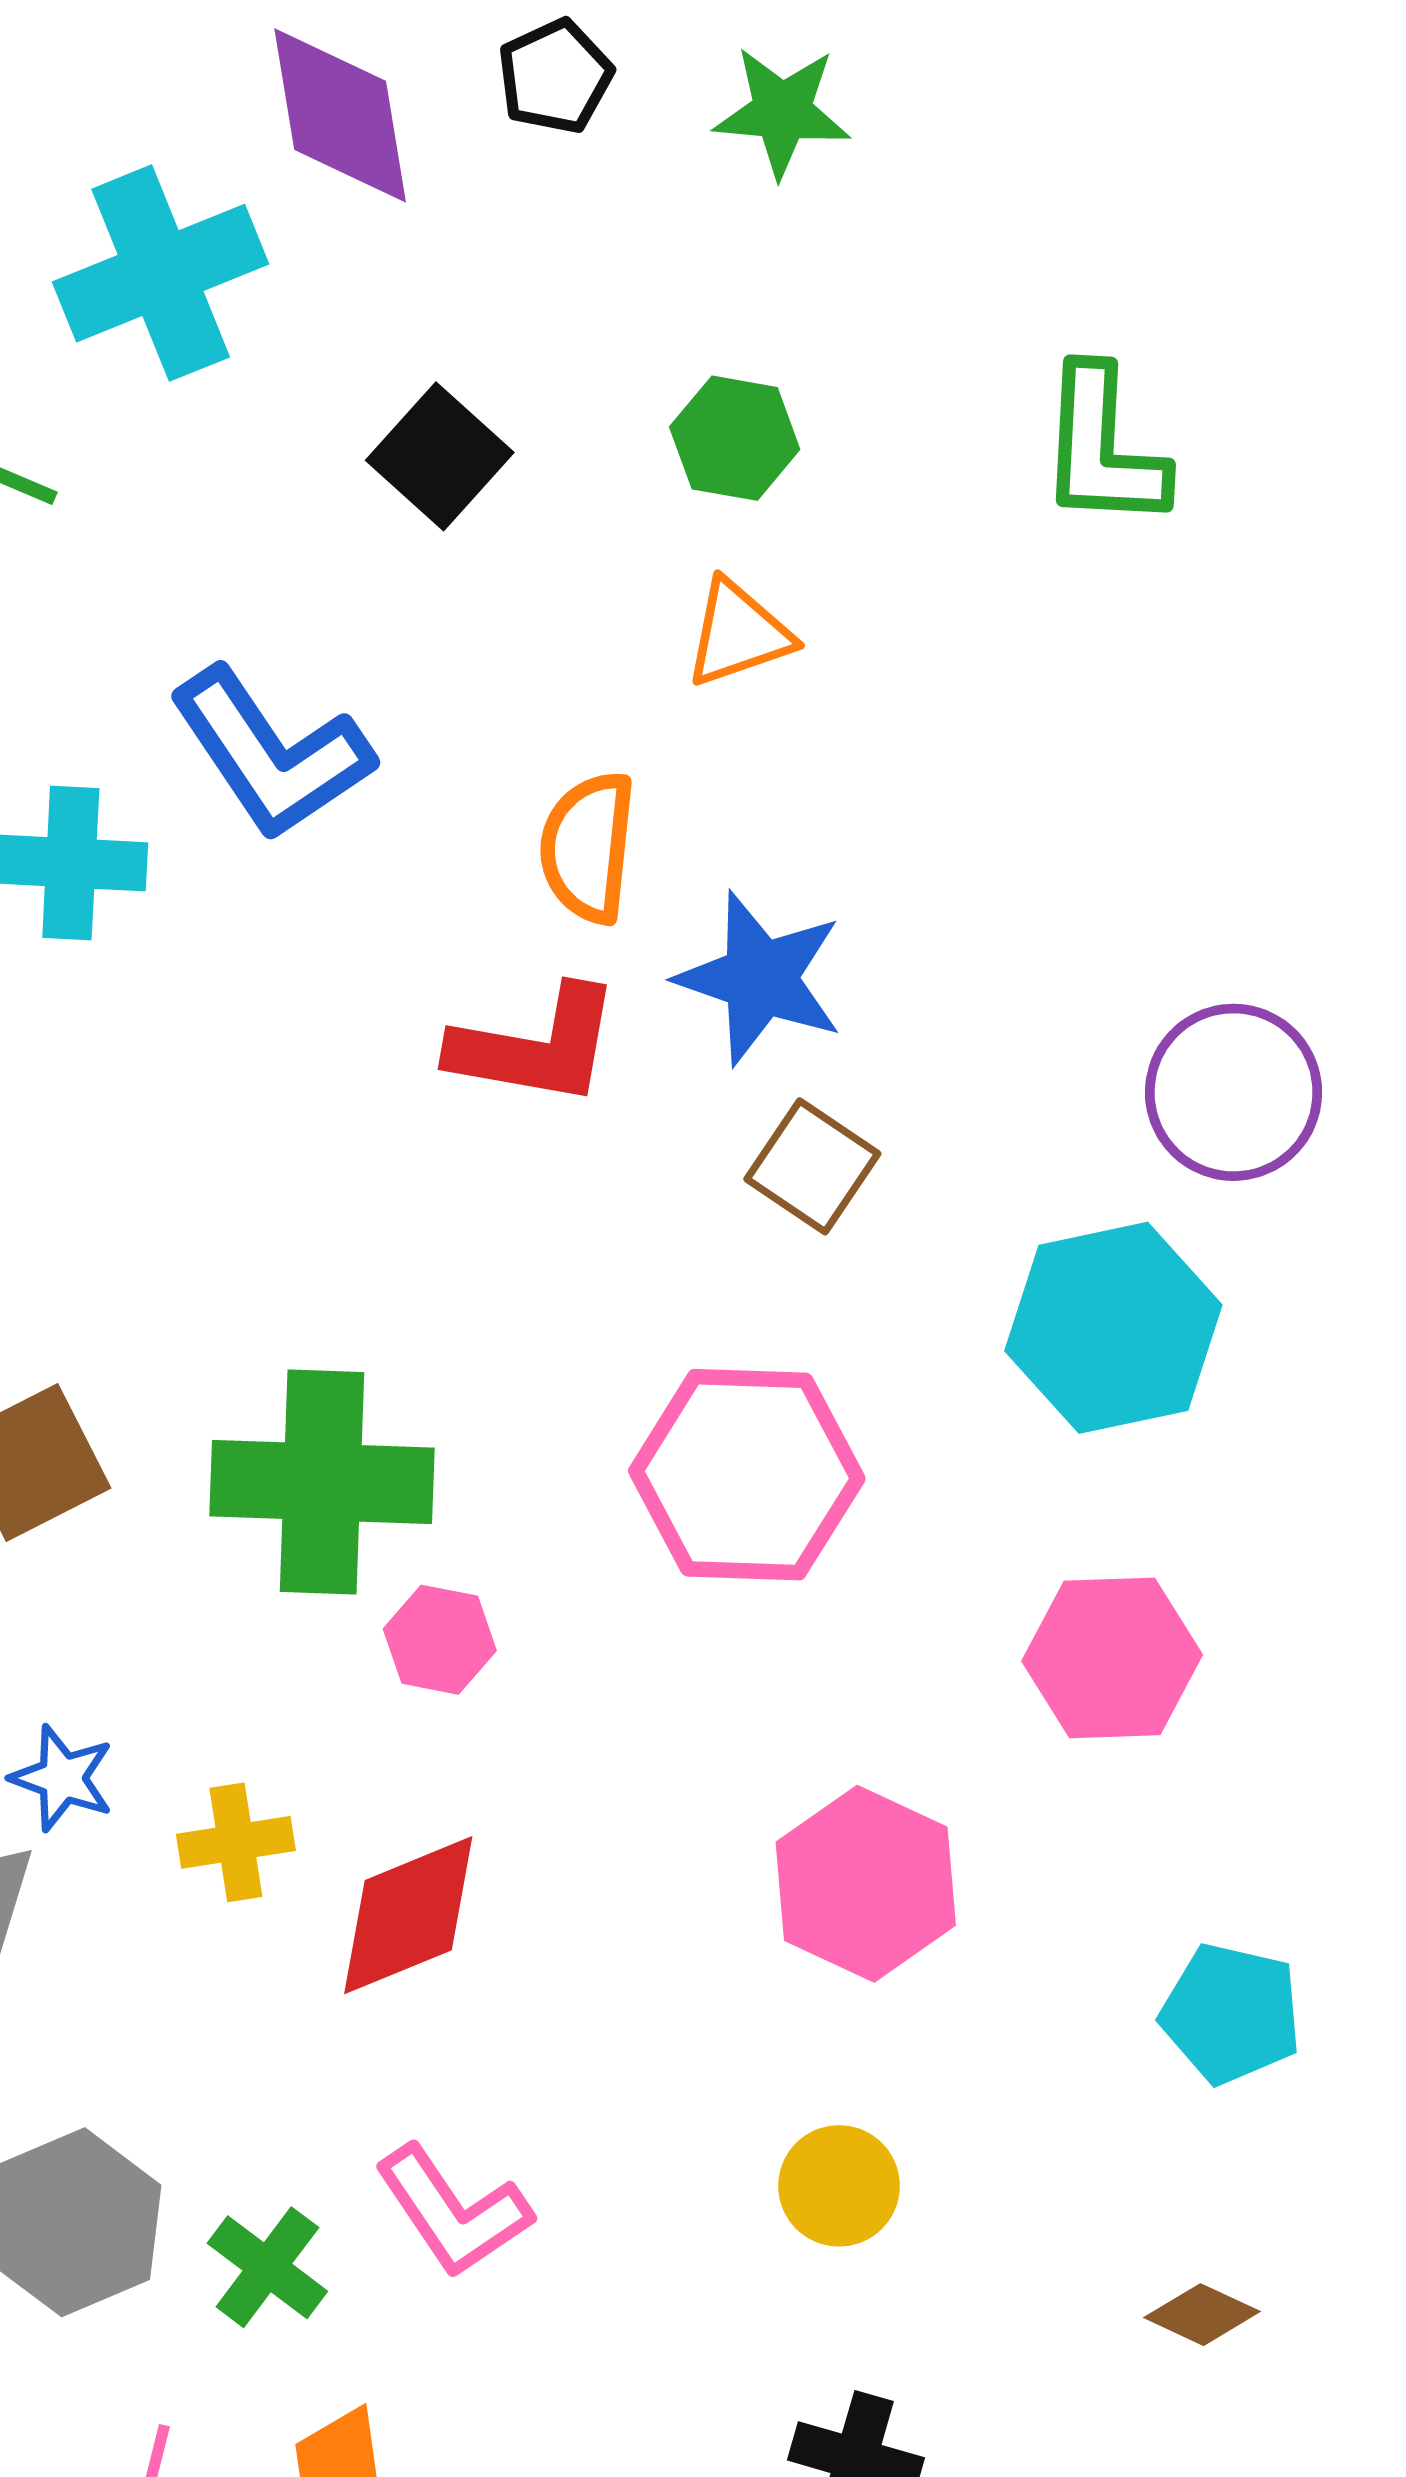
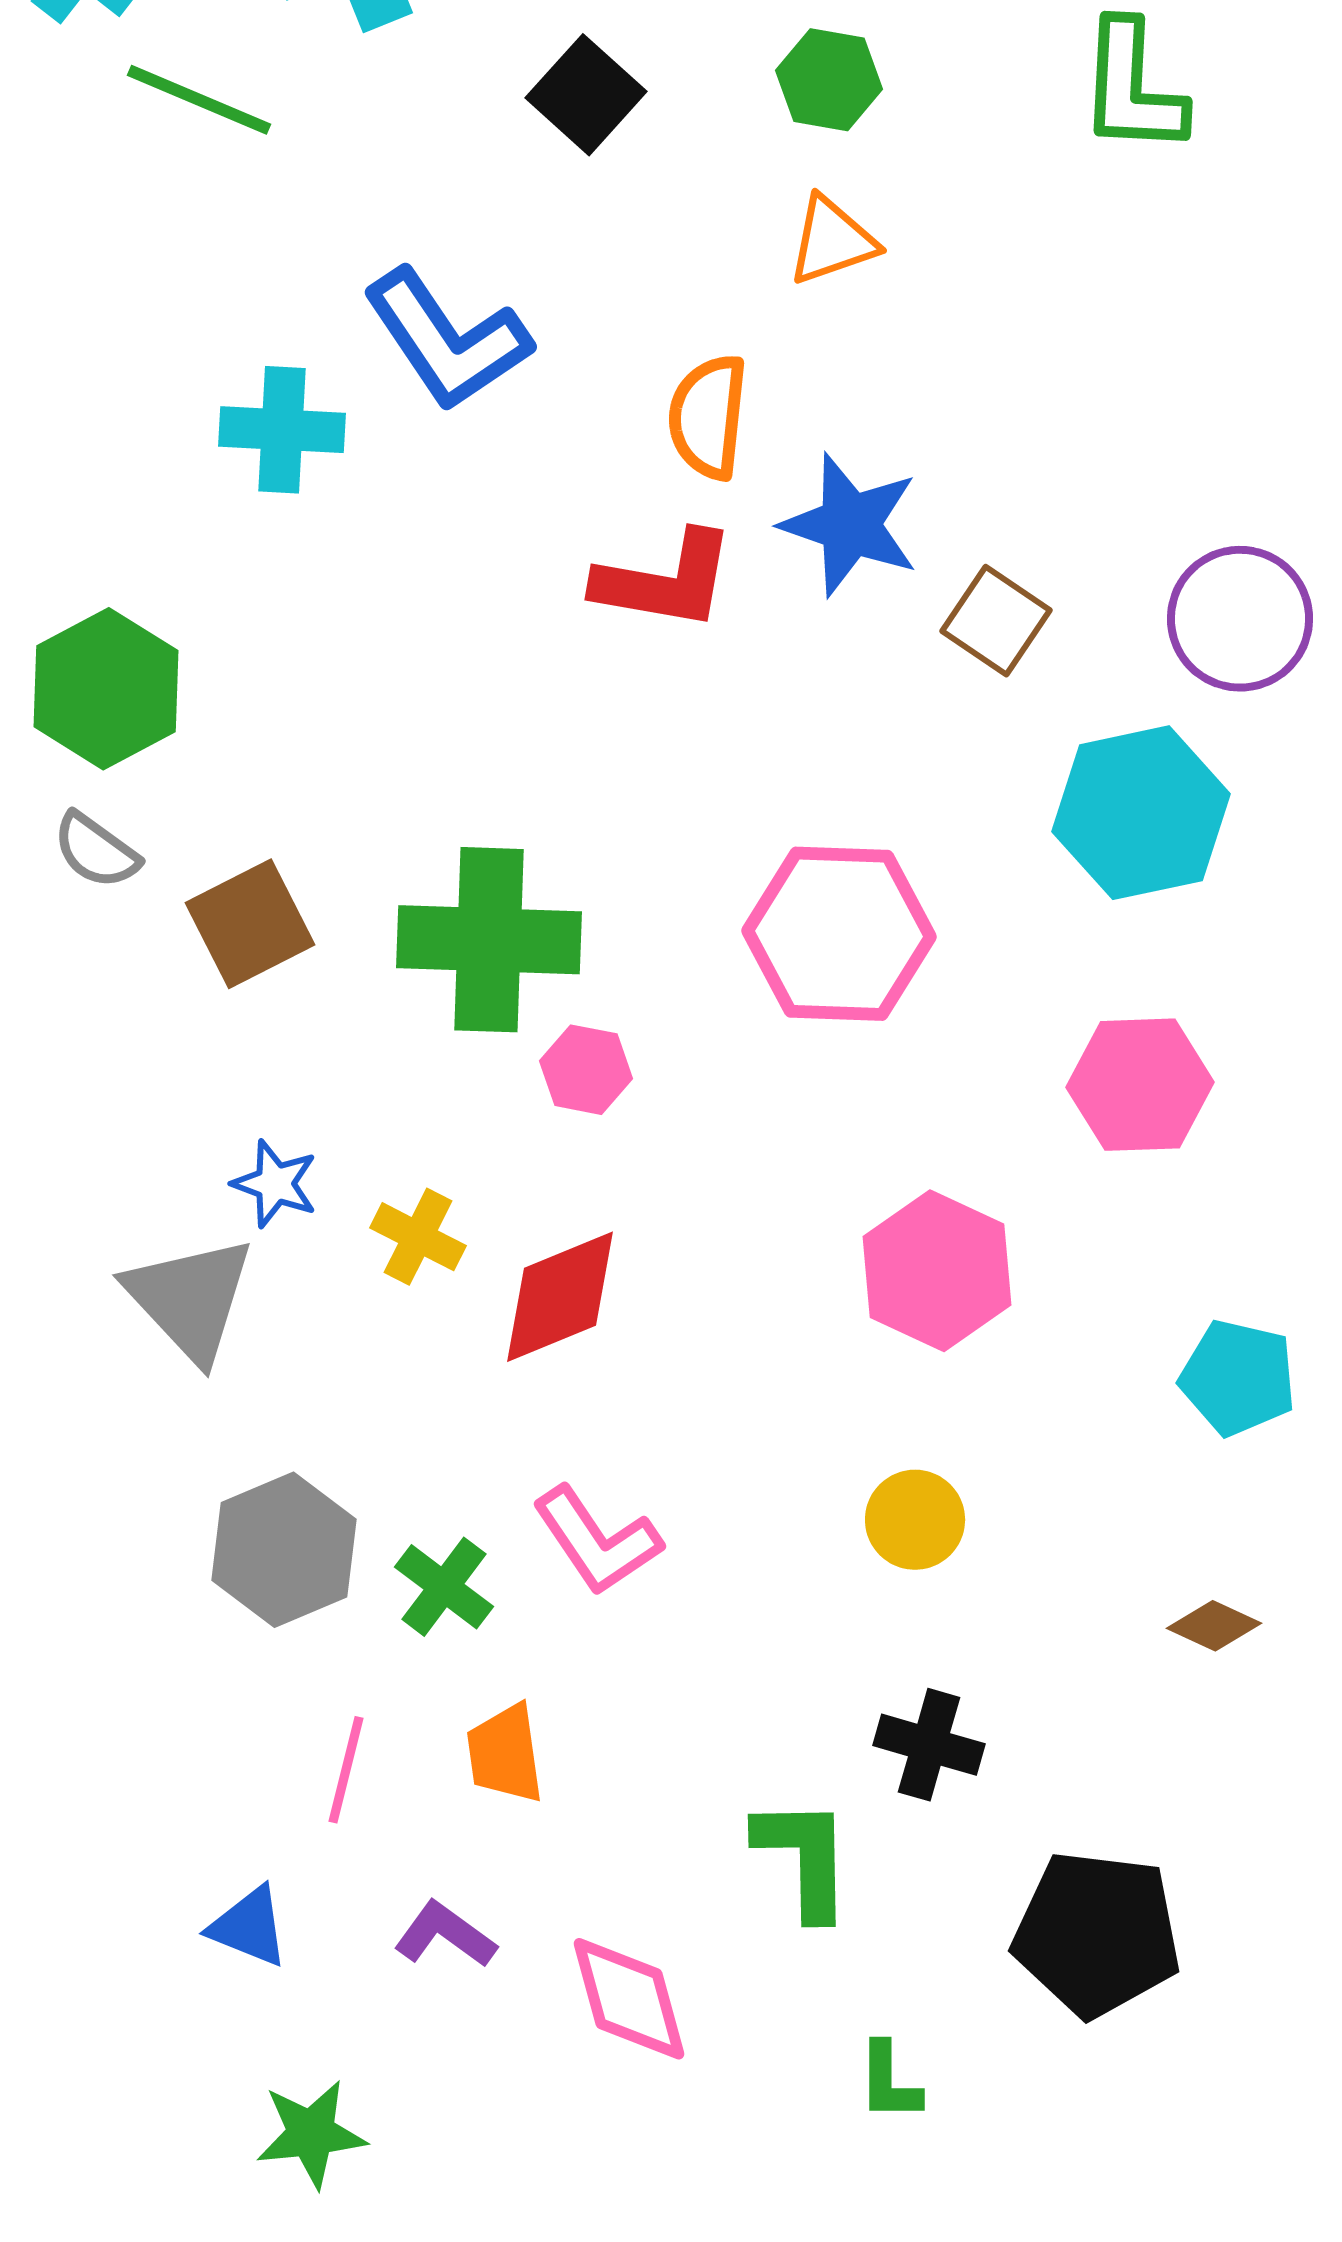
brown square: (812, 1166) -> (996, 621), moved
yellow cross: (236, 1842) -> (418, 1237), turned 36

